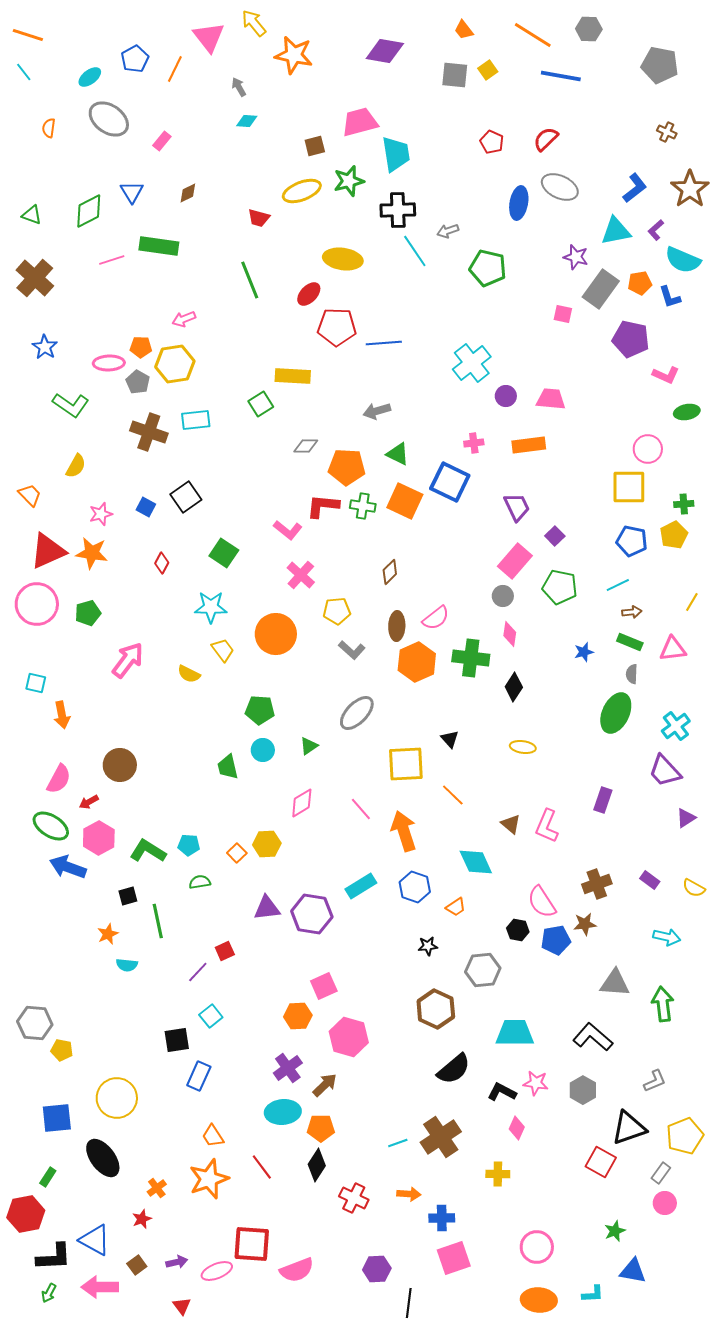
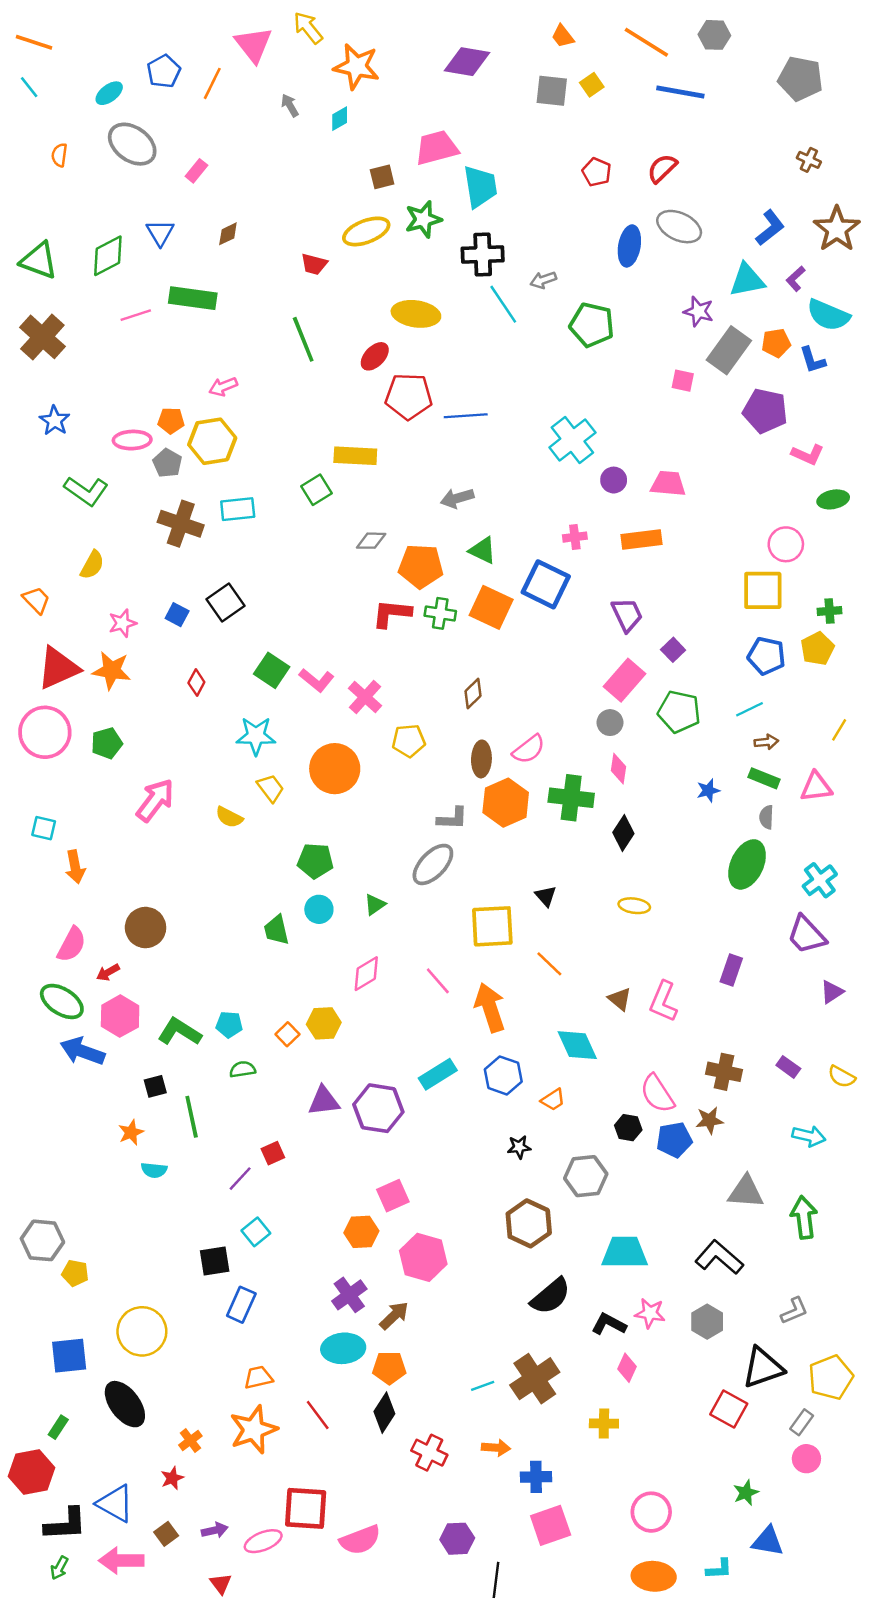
cyan diamond: (247, 121) -> (340, 119), moved, turned -35
green triangle: (32, 215) -> (39, 261), size x1.6
pink L-shape: (288, 530) -> (317, 680), moved
gray L-shape: (352, 650) -> (452, 818), moved, turned -40
brown cross: (597, 884) -> (724, 1072), turned 32
orange trapezoid: (213, 1136) -> (258, 1377), turned 110

